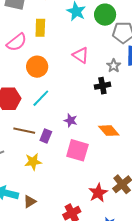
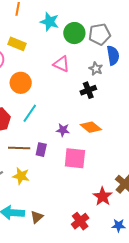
green circle: (105, 15) -> (74, 33), moved
yellow rectangle: (40, 28) -> (17, 44), turned -60
orange diamond: (109, 131) -> (91, 127), moved
yellow star: (33, 162) -> (21, 176), moved, turned 30

